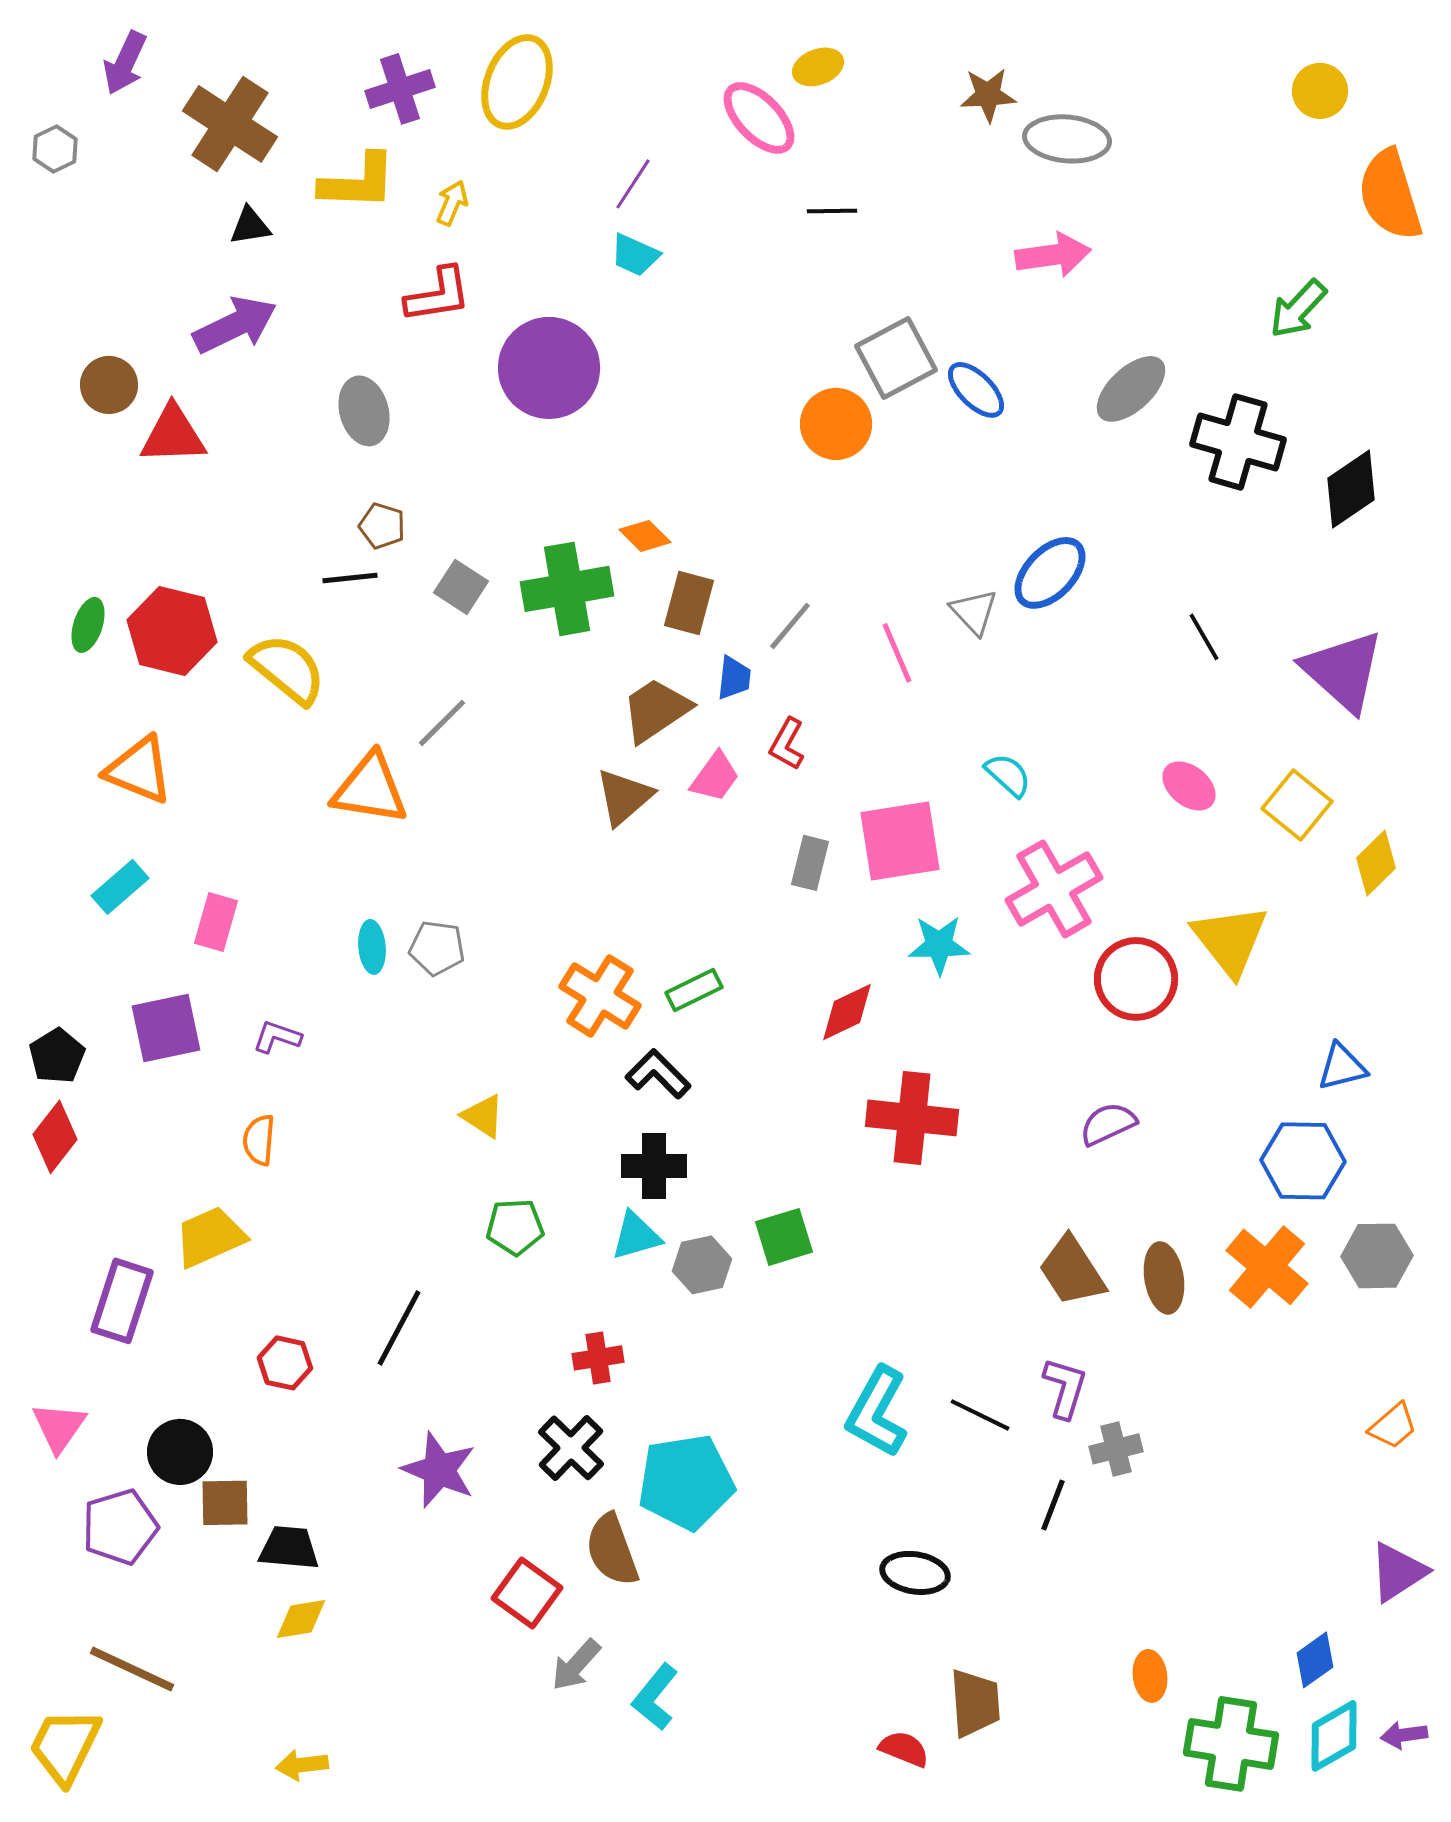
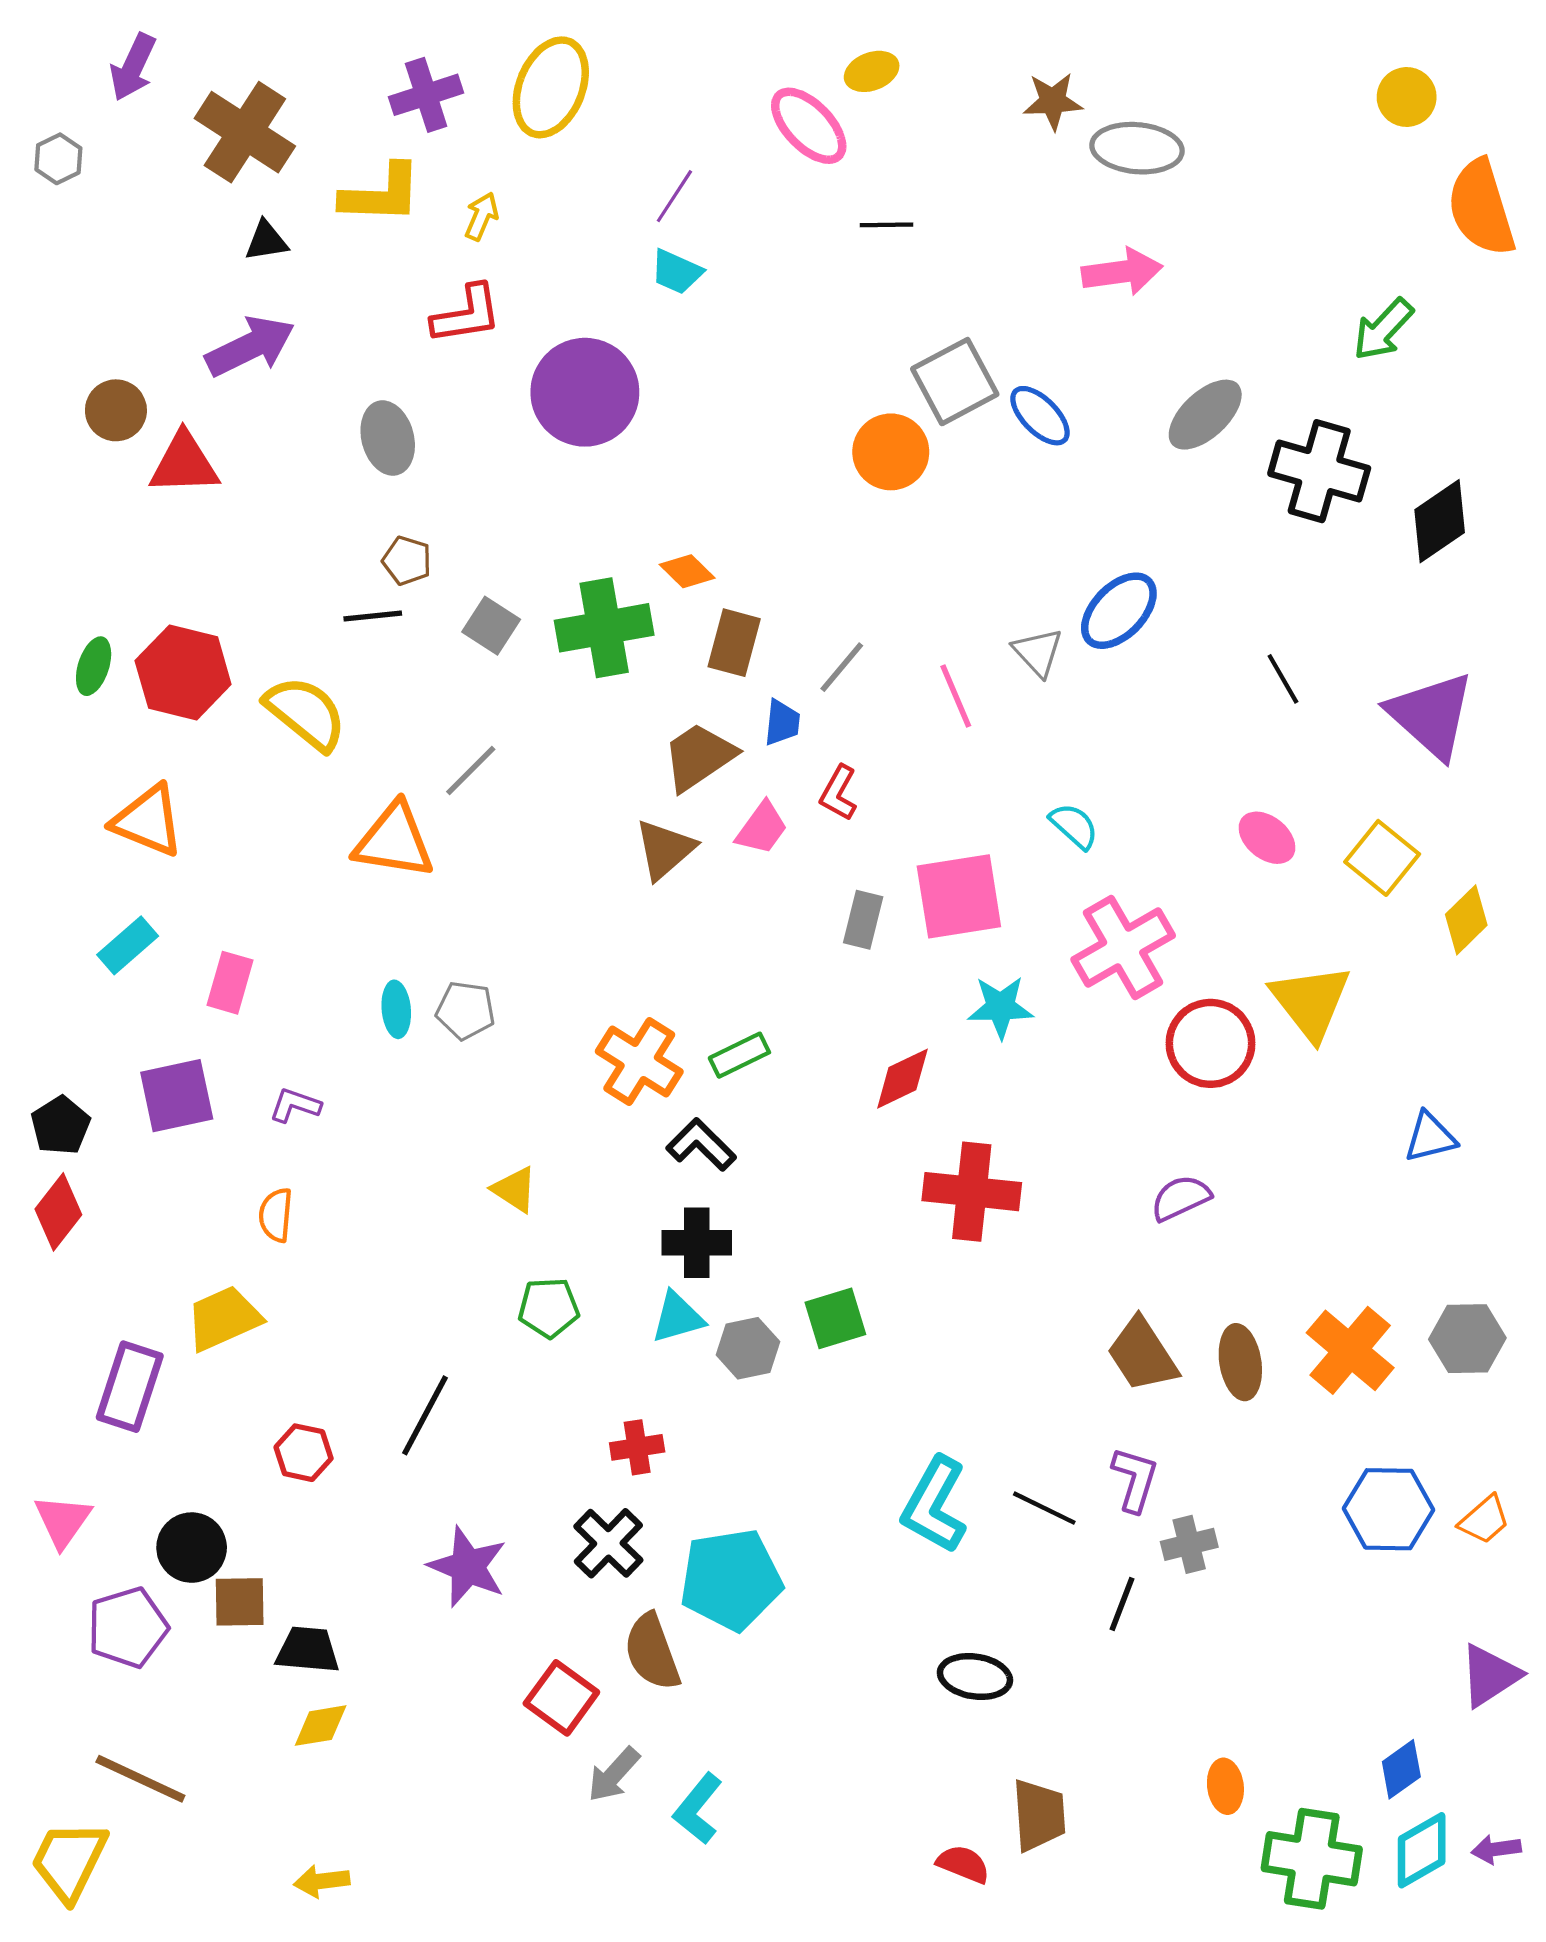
blue hexagon: (1303, 1161) -> (1388, 1509), moved

